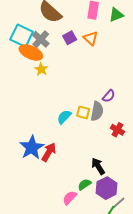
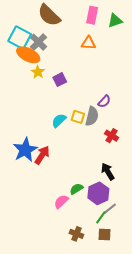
purple square: (70, 38) -> (60, 80), moved
orange triangle: (91, 38) -> (88, 43), turned -42
black arrow: (98, 166) -> (108, 172), moved

